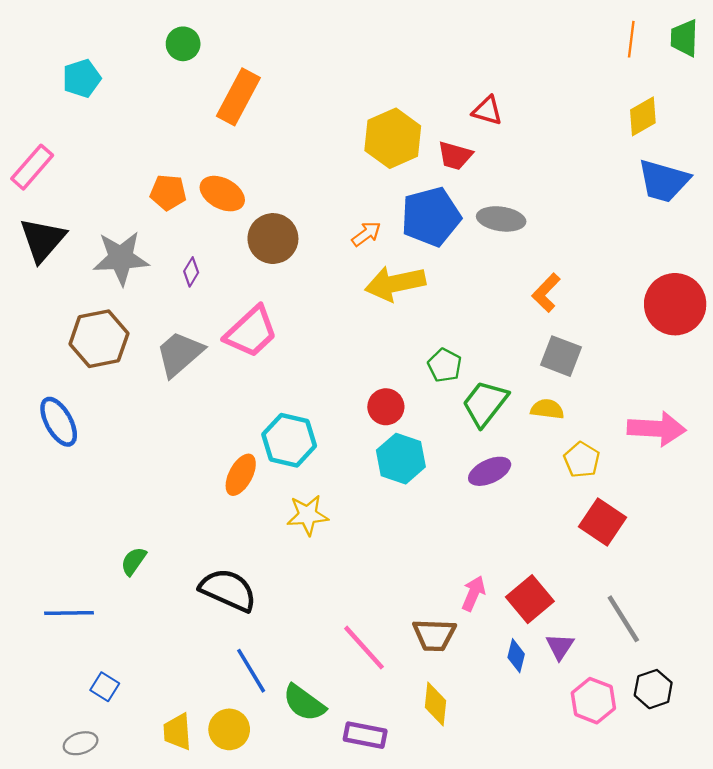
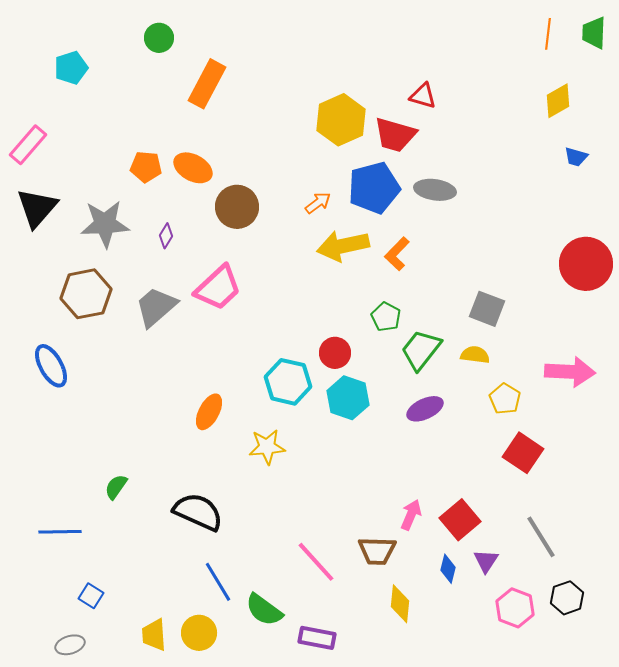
red trapezoid: (455, 156) -> (395, 135), size x1.4
blue trapezoid: (664, 181) -> (576, 157), size x0.5
orange L-shape: (546, 293) -> (397, 254), moved
cyan hexagon: (289, 440) -> (288, 382), moved
yellow diamond: (435, 704) -> (400, 604), moved

